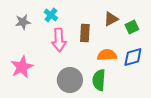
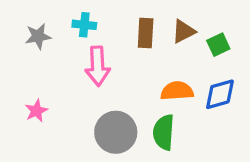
cyan cross: (51, 15) -> (84, 25), turned -32
brown rectangle: (85, 33) -> (146, 33), moved
pink star: (22, 67) -> (36, 111), size x0.6

